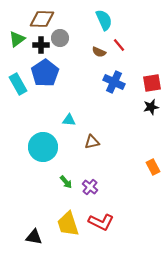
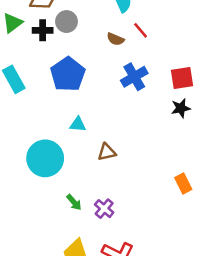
blue pentagon: (45, 73) -> (68, 74), moved
blue cross: (114, 82) -> (134, 77), turned 35

